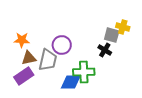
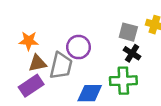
gray square: (112, 35) -> (128, 32), moved
green cross: (84, 72) -> (123, 81), moved

